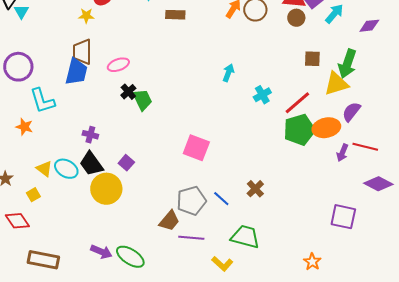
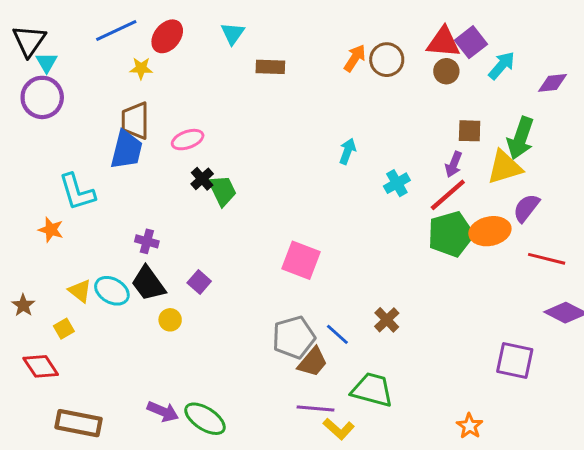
purple circle: (18, 67) -> (42, 97), moved
purple arrow: (342, 153) -> (454, 164), moved
yellow circle: (106, 189) -> (170, 320), size x0.5
brown trapezoid: (169, 221) -> (313, 362), moved
purple line: (191, 238) -> (315, 409), moved

